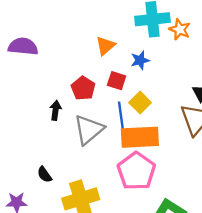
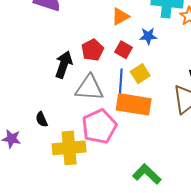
black arrow: (55, 110) -> (64, 64), size x1.5
gray triangle: (89, 130) -> (89, 88), turned 32
pink pentagon: (136, 171) -> (99, 126), moved

